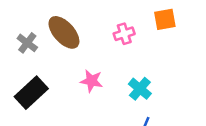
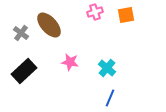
pink cross: (124, 34) -> (95, 12), moved

